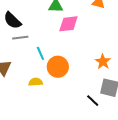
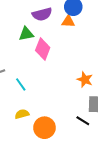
pink diamond: (68, 24) -> (43, 49), turned -50
orange circle: (58, 67) -> (44, 128), moved

